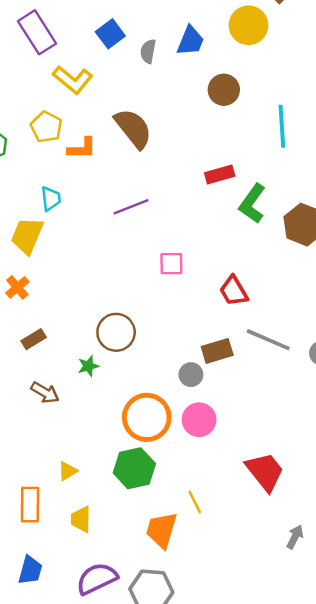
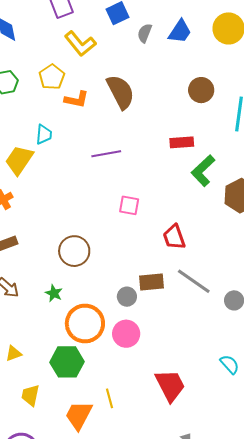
brown circle: (224, 90) -> (201, 90), moved
green star: (88, 366) -> (54, 293), moved, turned 30
yellow trapezoid: (81, 519) -> (30, 395), moved

